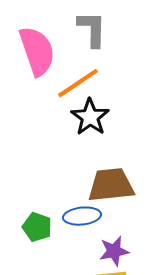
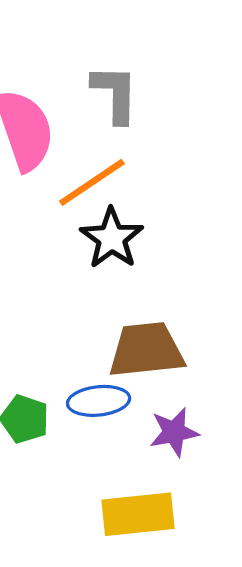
purple star: (114, 251) -> (174, 432), moved

